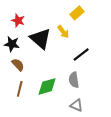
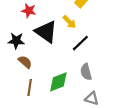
red star: (18, 20) -> (29, 11), moved
black line: (81, 54) -> (80, 43), moved

